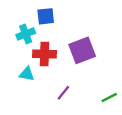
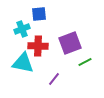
cyan triangle: (27, 74) -> (23, 63), size x1.6
green line: (109, 98) -> (85, 62), moved

